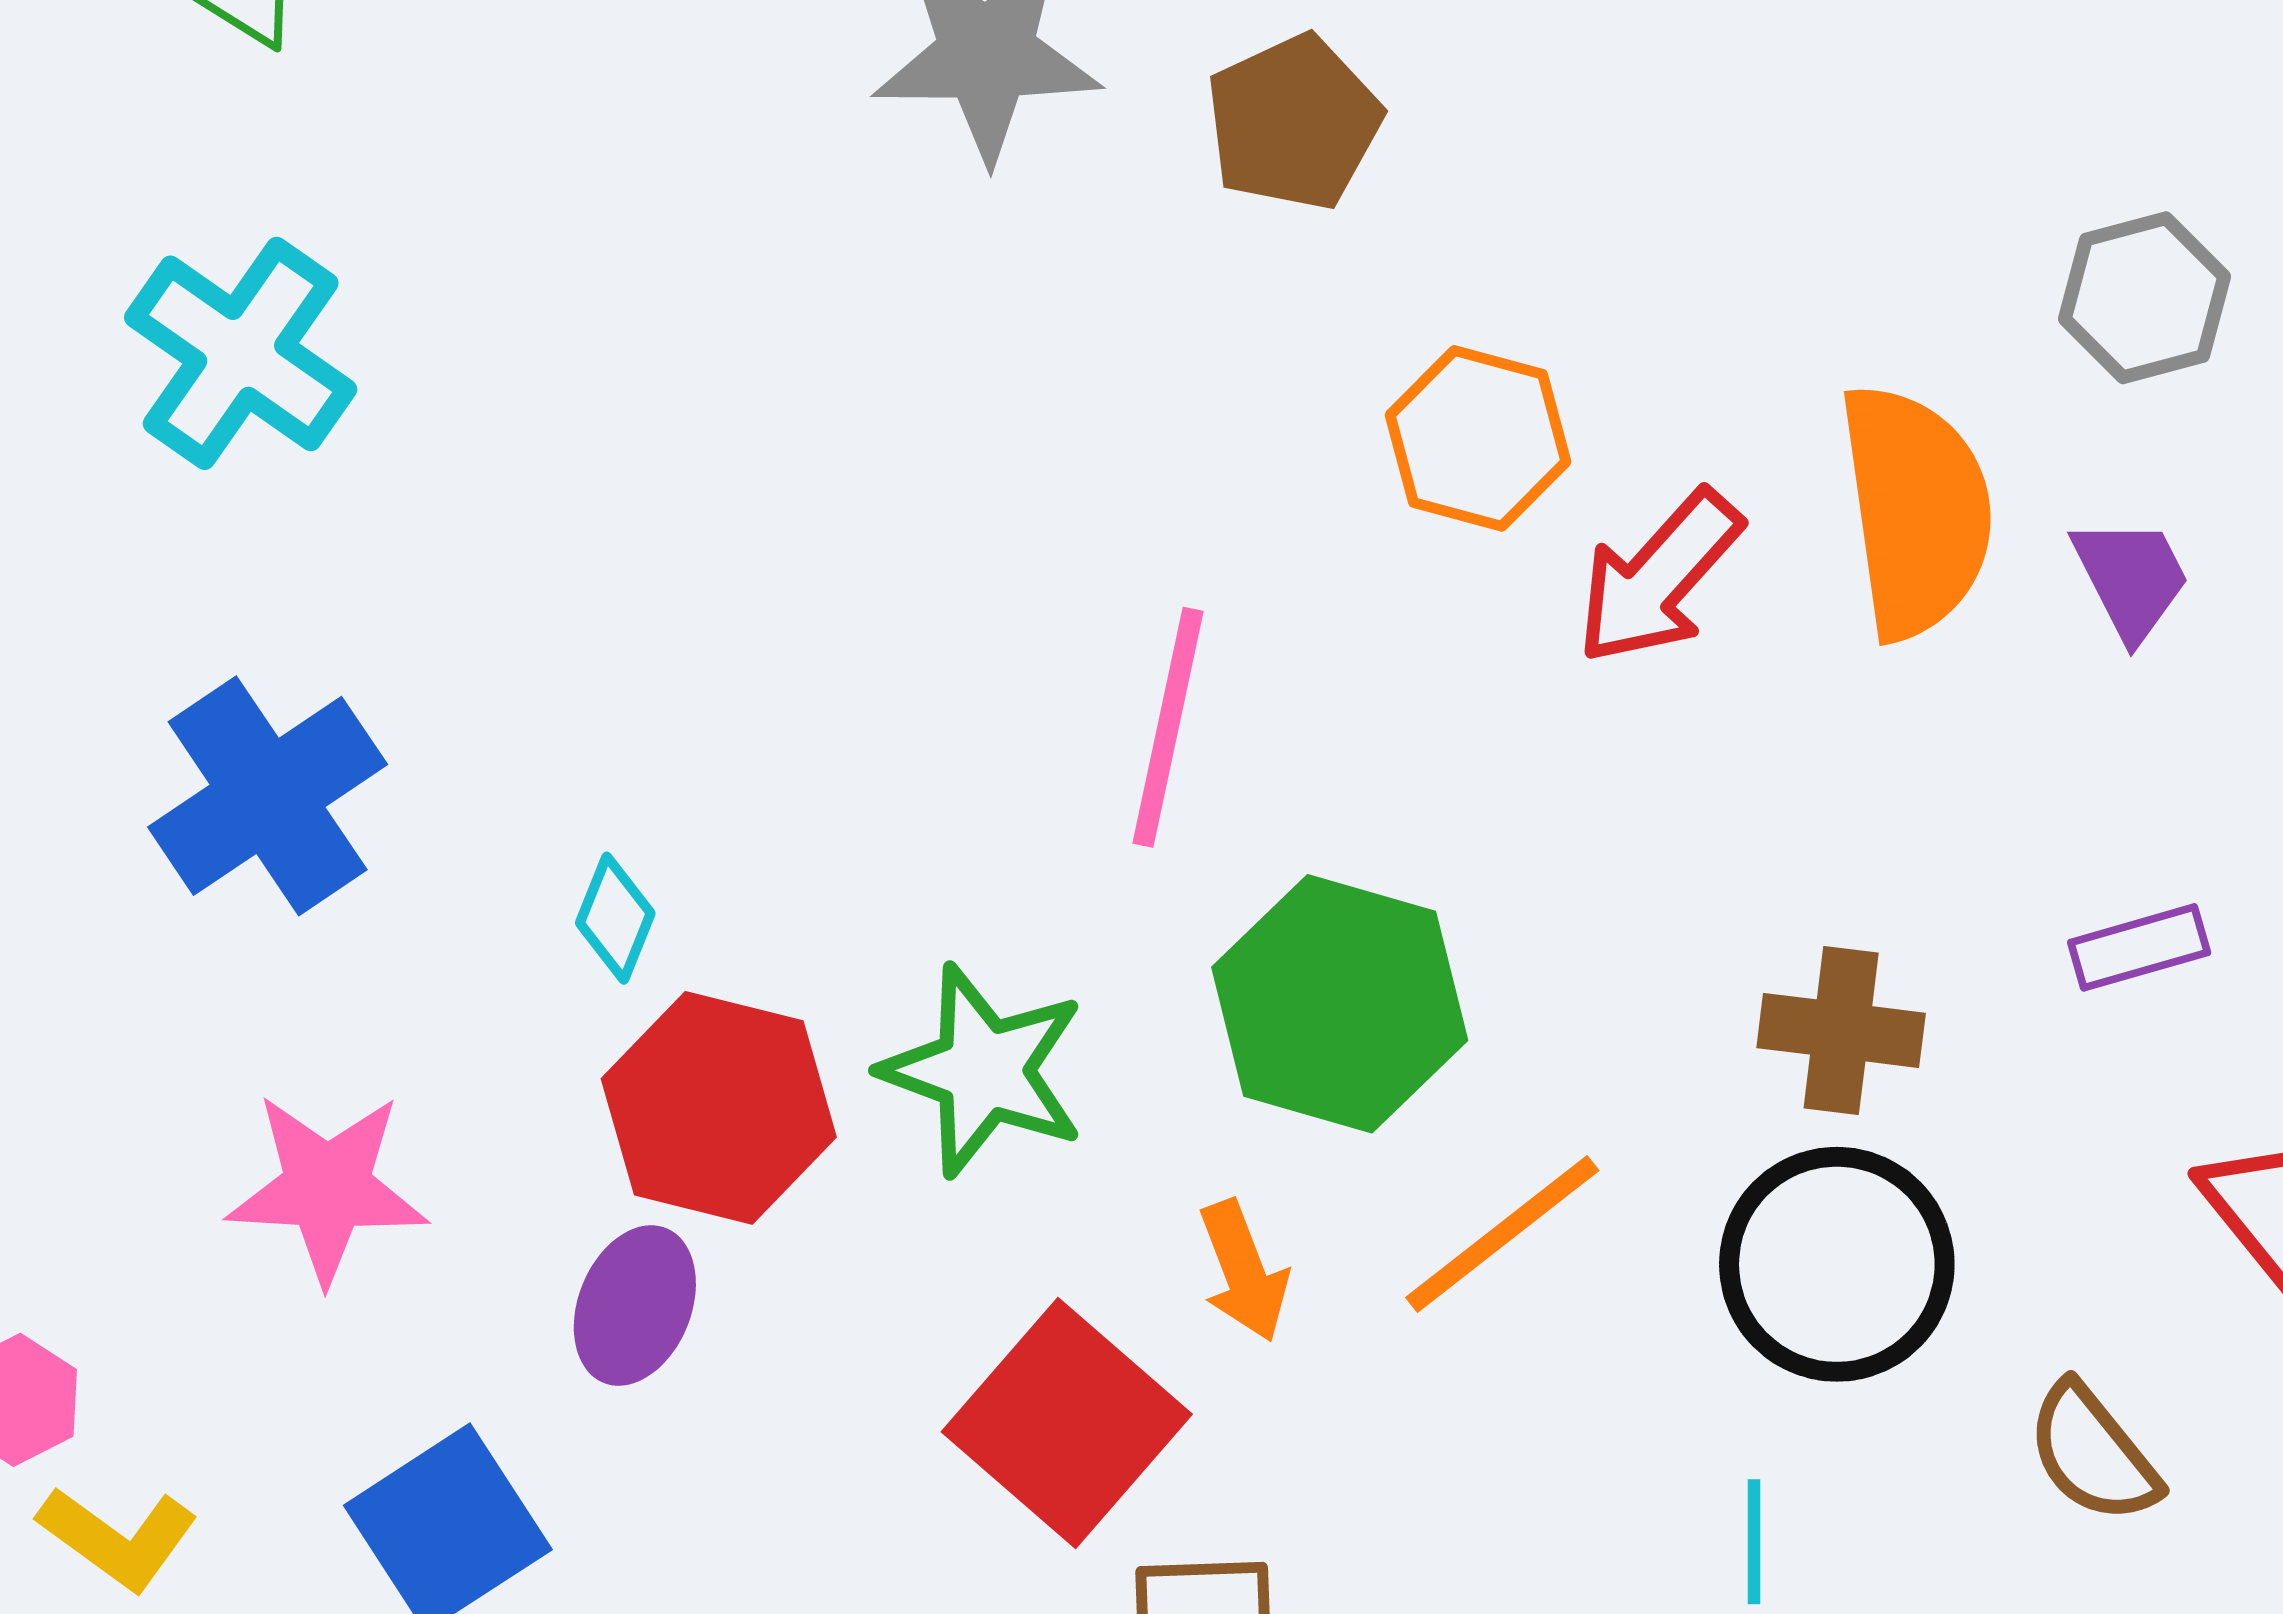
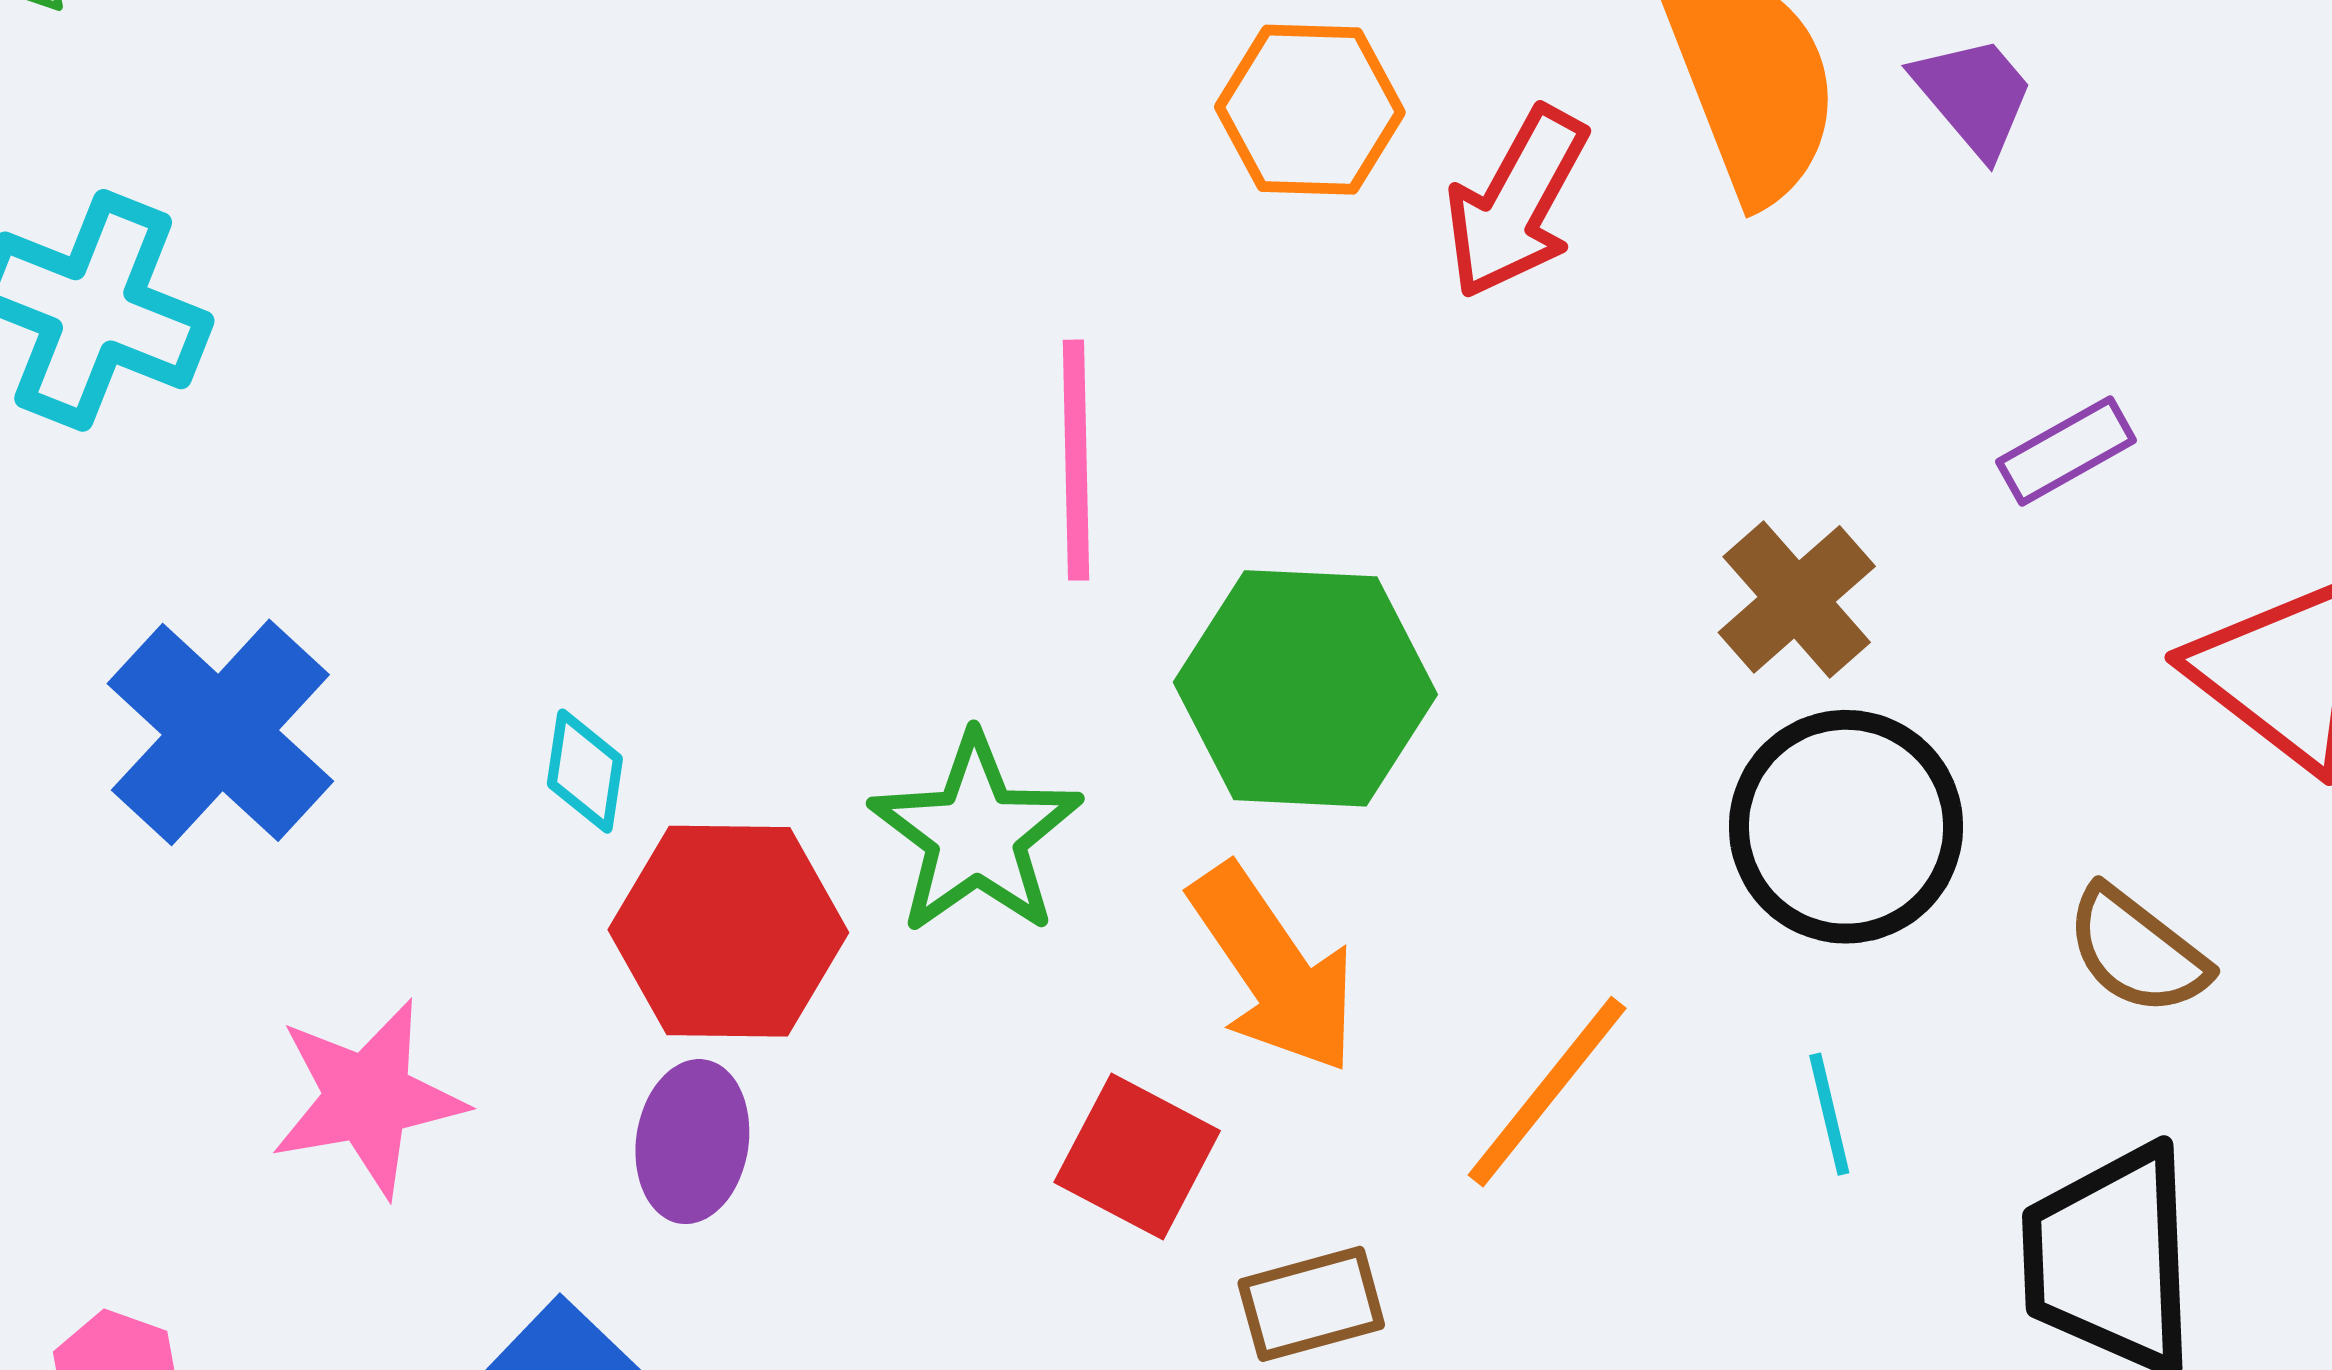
brown cross: (1841, 1030) -> (1797, 599), turned -35
green star: (984, 1070) -> (976, 834), turned 30
orange line: (1502, 1234) -> (1547, 1092), moved
orange arrow: (1244, 1271) -> (1274, 969), size x1.6
red square: (1067, 1423) -> (1137, 1156), size x0.7

